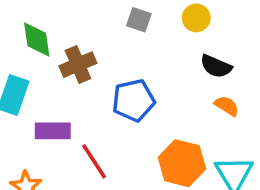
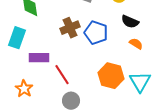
brown cross: (78, 65) -> (70, 28), moved
blue pentagon: (133, 100) -> (96, 33), moved, turned 30

